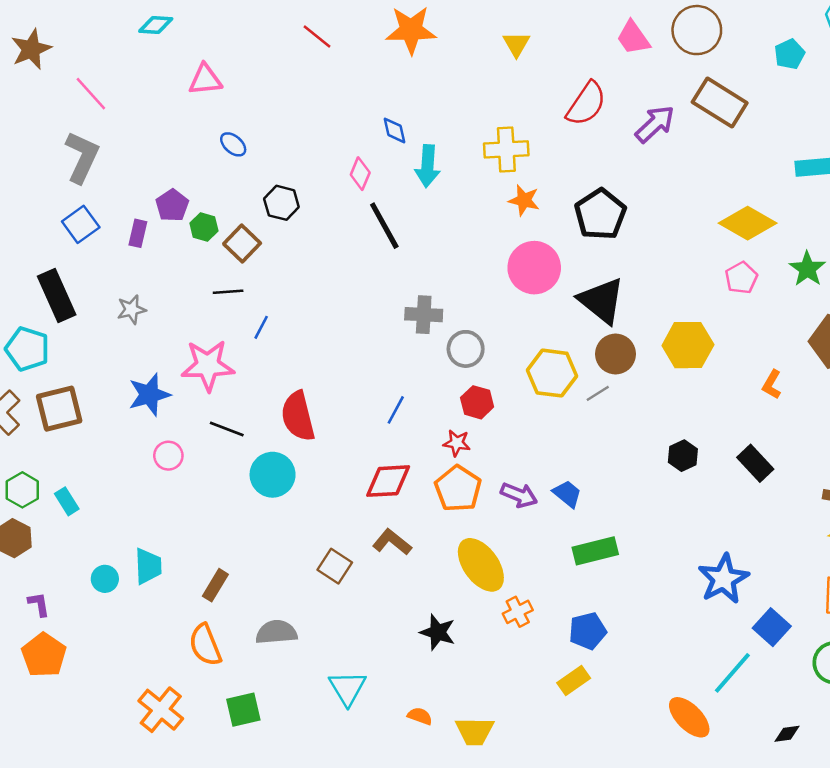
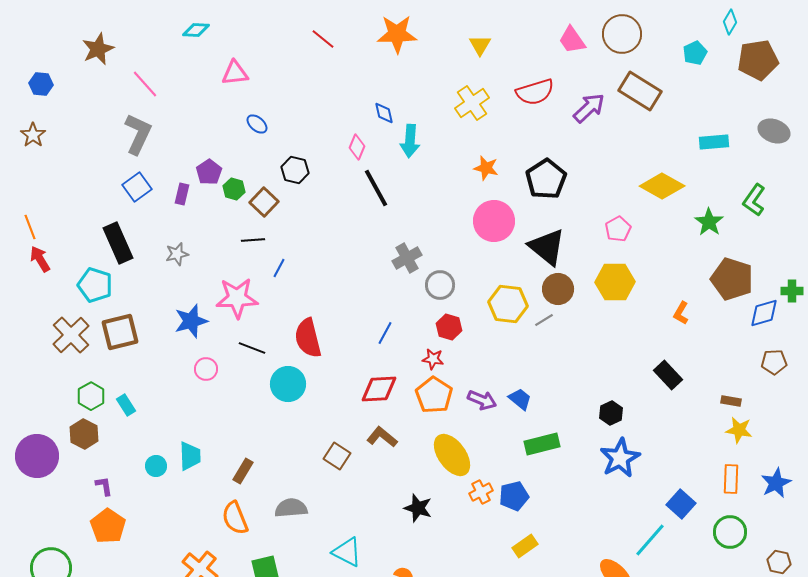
red semicircle: (586, 104) -> (535, 92), turned 39
yellow cross: (506, 149) -> (472, 103), moved, turned -32
pink pentagon: (741, 278) -> (618, 229), moved
gray cross: (424, 315) -> (407, 258), turned -32
black hexagon: (683, 456) -> (611, 413), moved
blue star: (723, 579) -> (620, 458), moved
blue pentagon: (588, 631) -> (514, 496), moved
cyan triangle: (347, 688) -> (347, 552), turned -32

